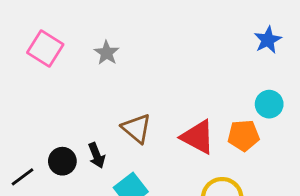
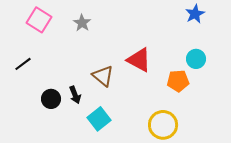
red triangle: (198, 137) -> (139, 60), moved
black line: (22, 177) -> (23, 64), moved

